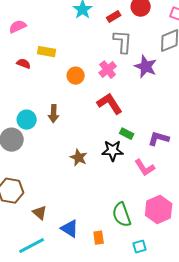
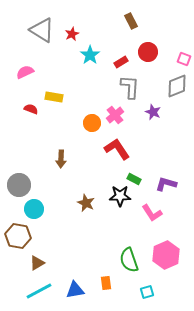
purple star: (146, 67) -> (153, 112), size x0.7
orange circle: (76, 76) -> (92, 123), moved
cyan circle: (27, 120) -> (34, 209), moved
brown triangle: (40, 213) -> (37, 263), moved, turned 49
blue triangle: (70, 229) -> (75, 290), moved, turned -42

